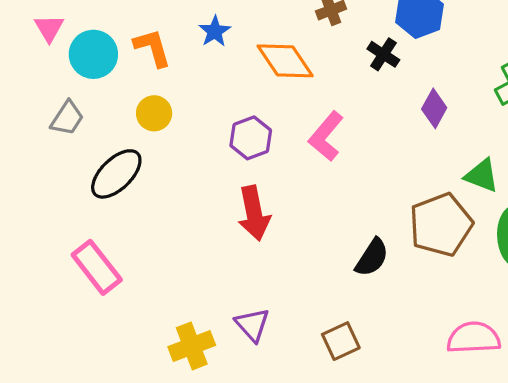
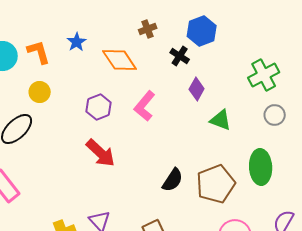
purple diamond: (434, 108) -> (197, 89), moved
green triangle: (482, 176) -> (221, 120), moved
red arrow: (254, 213) -> (101, 153), turned -36
brown pentagon: (441, 225) -> (216, 184), moved

